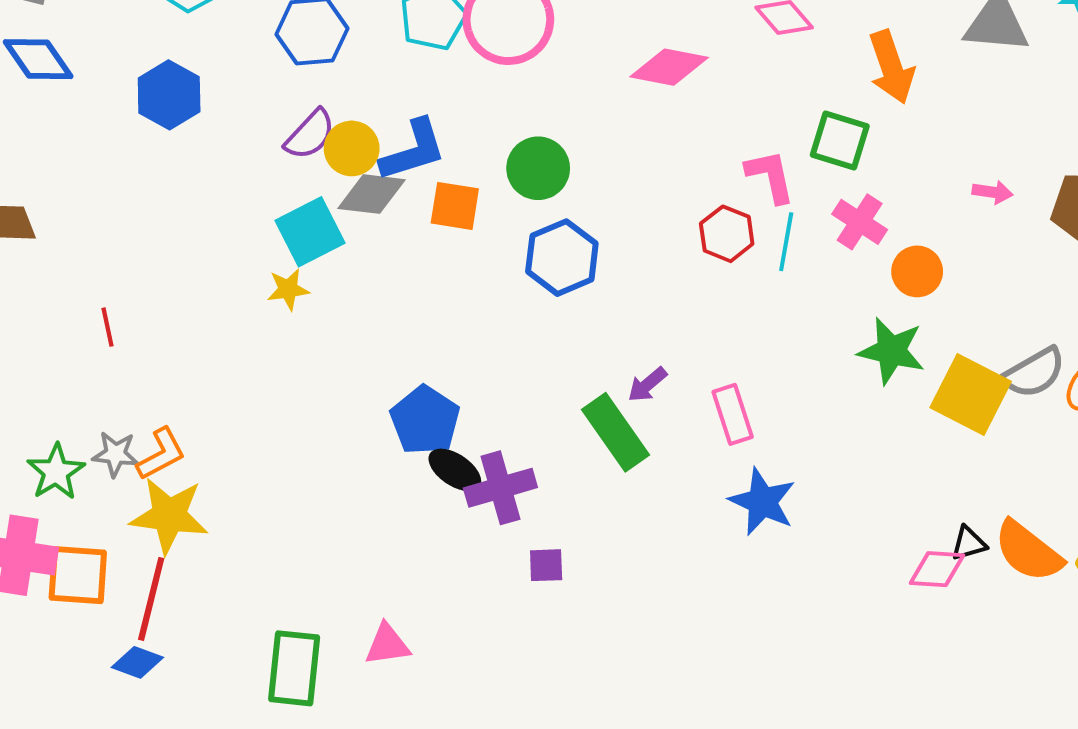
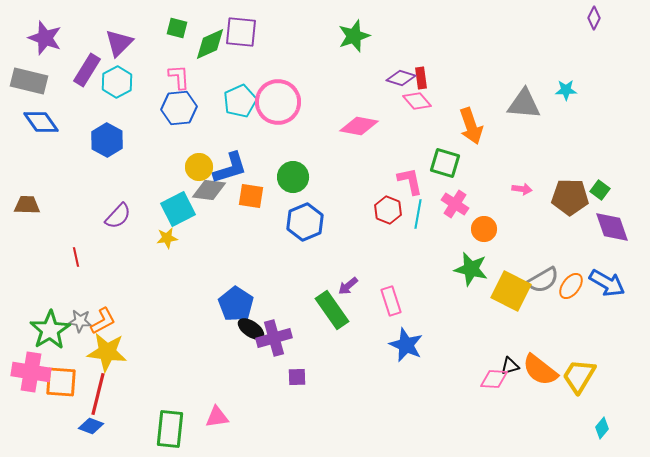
purple semicircle: (310, 135) -> (118, 216), moved
green star: (56, 472) -> (50, 330), size x1.4

